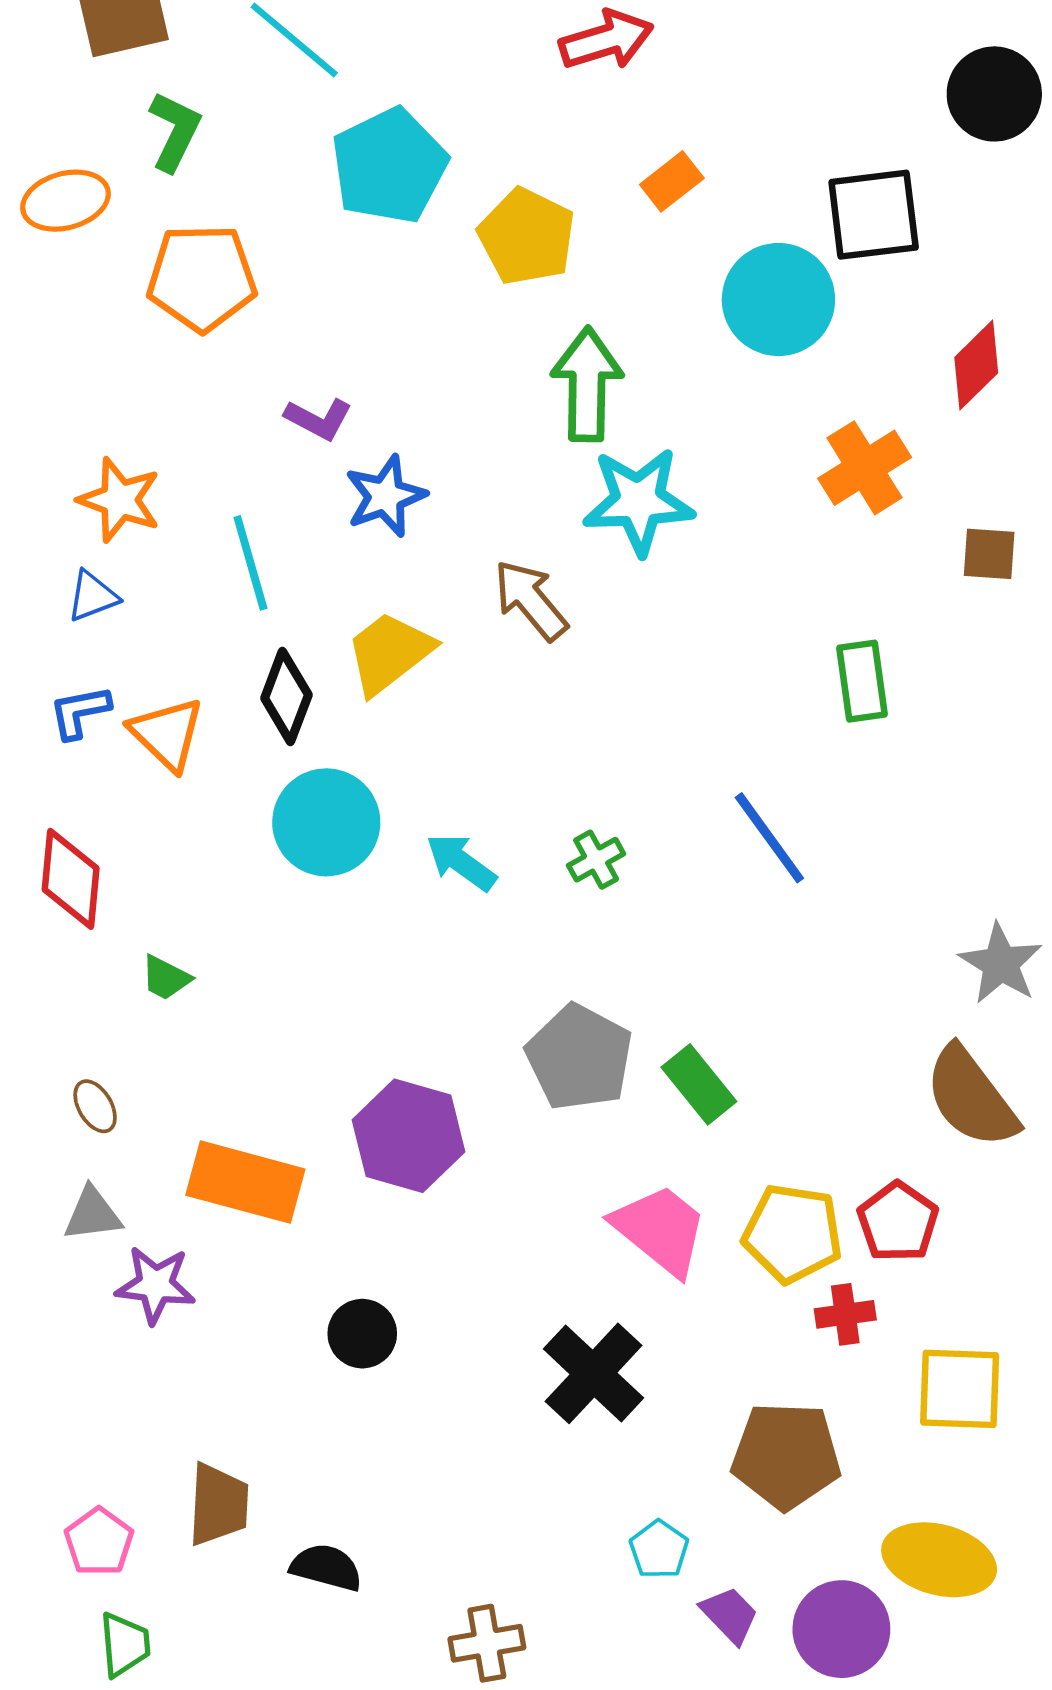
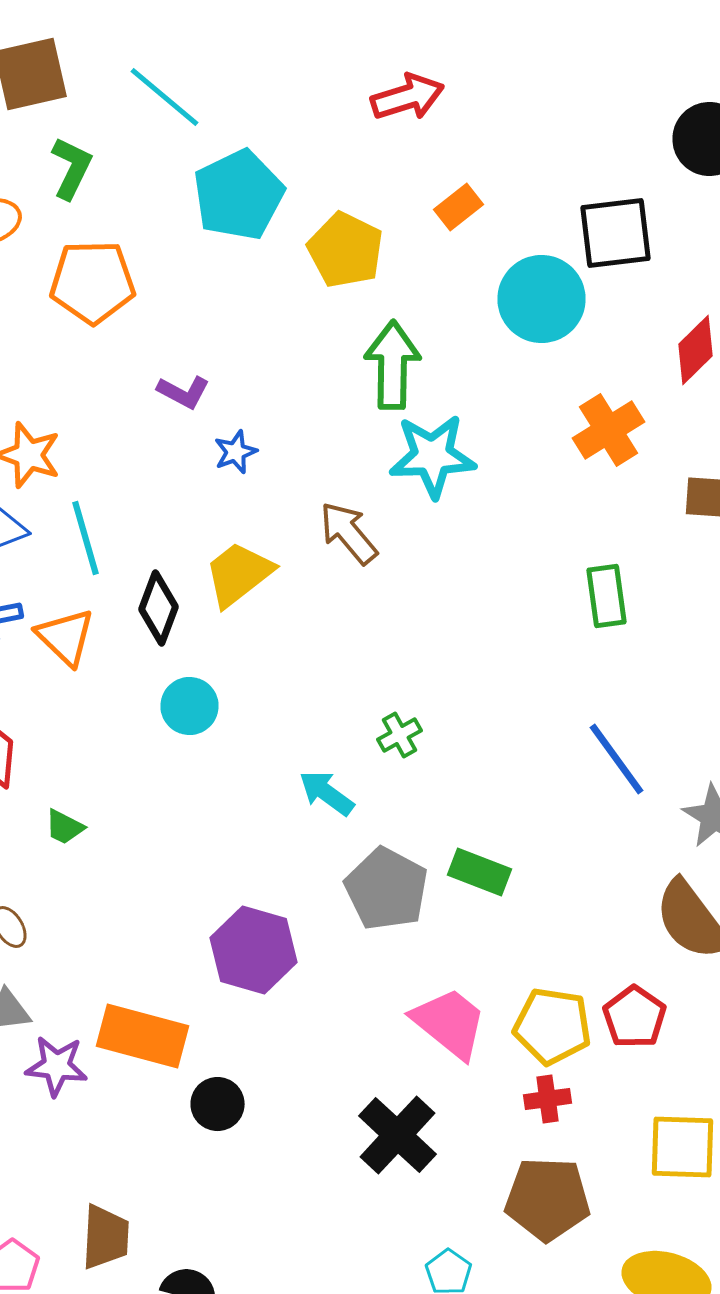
blue star: (385, 496) -> (236, 452), size x0.7
cyan line: (250, 563) -> (86, 538), moved
cyan circle: (326, 822) -> (190, 706), size x0.7
blue line: (769, 838) -> (616, 759), moved
cyan arrow: (461, 862) -> (326, 793), moved
green rectangle: (699, 1084) -> (480, 872), moved, turned -30
orange rectangle: (245, 1182) -> (142, 1036), moved
red cross: (845, 1314) -> (548, 1099), moved

